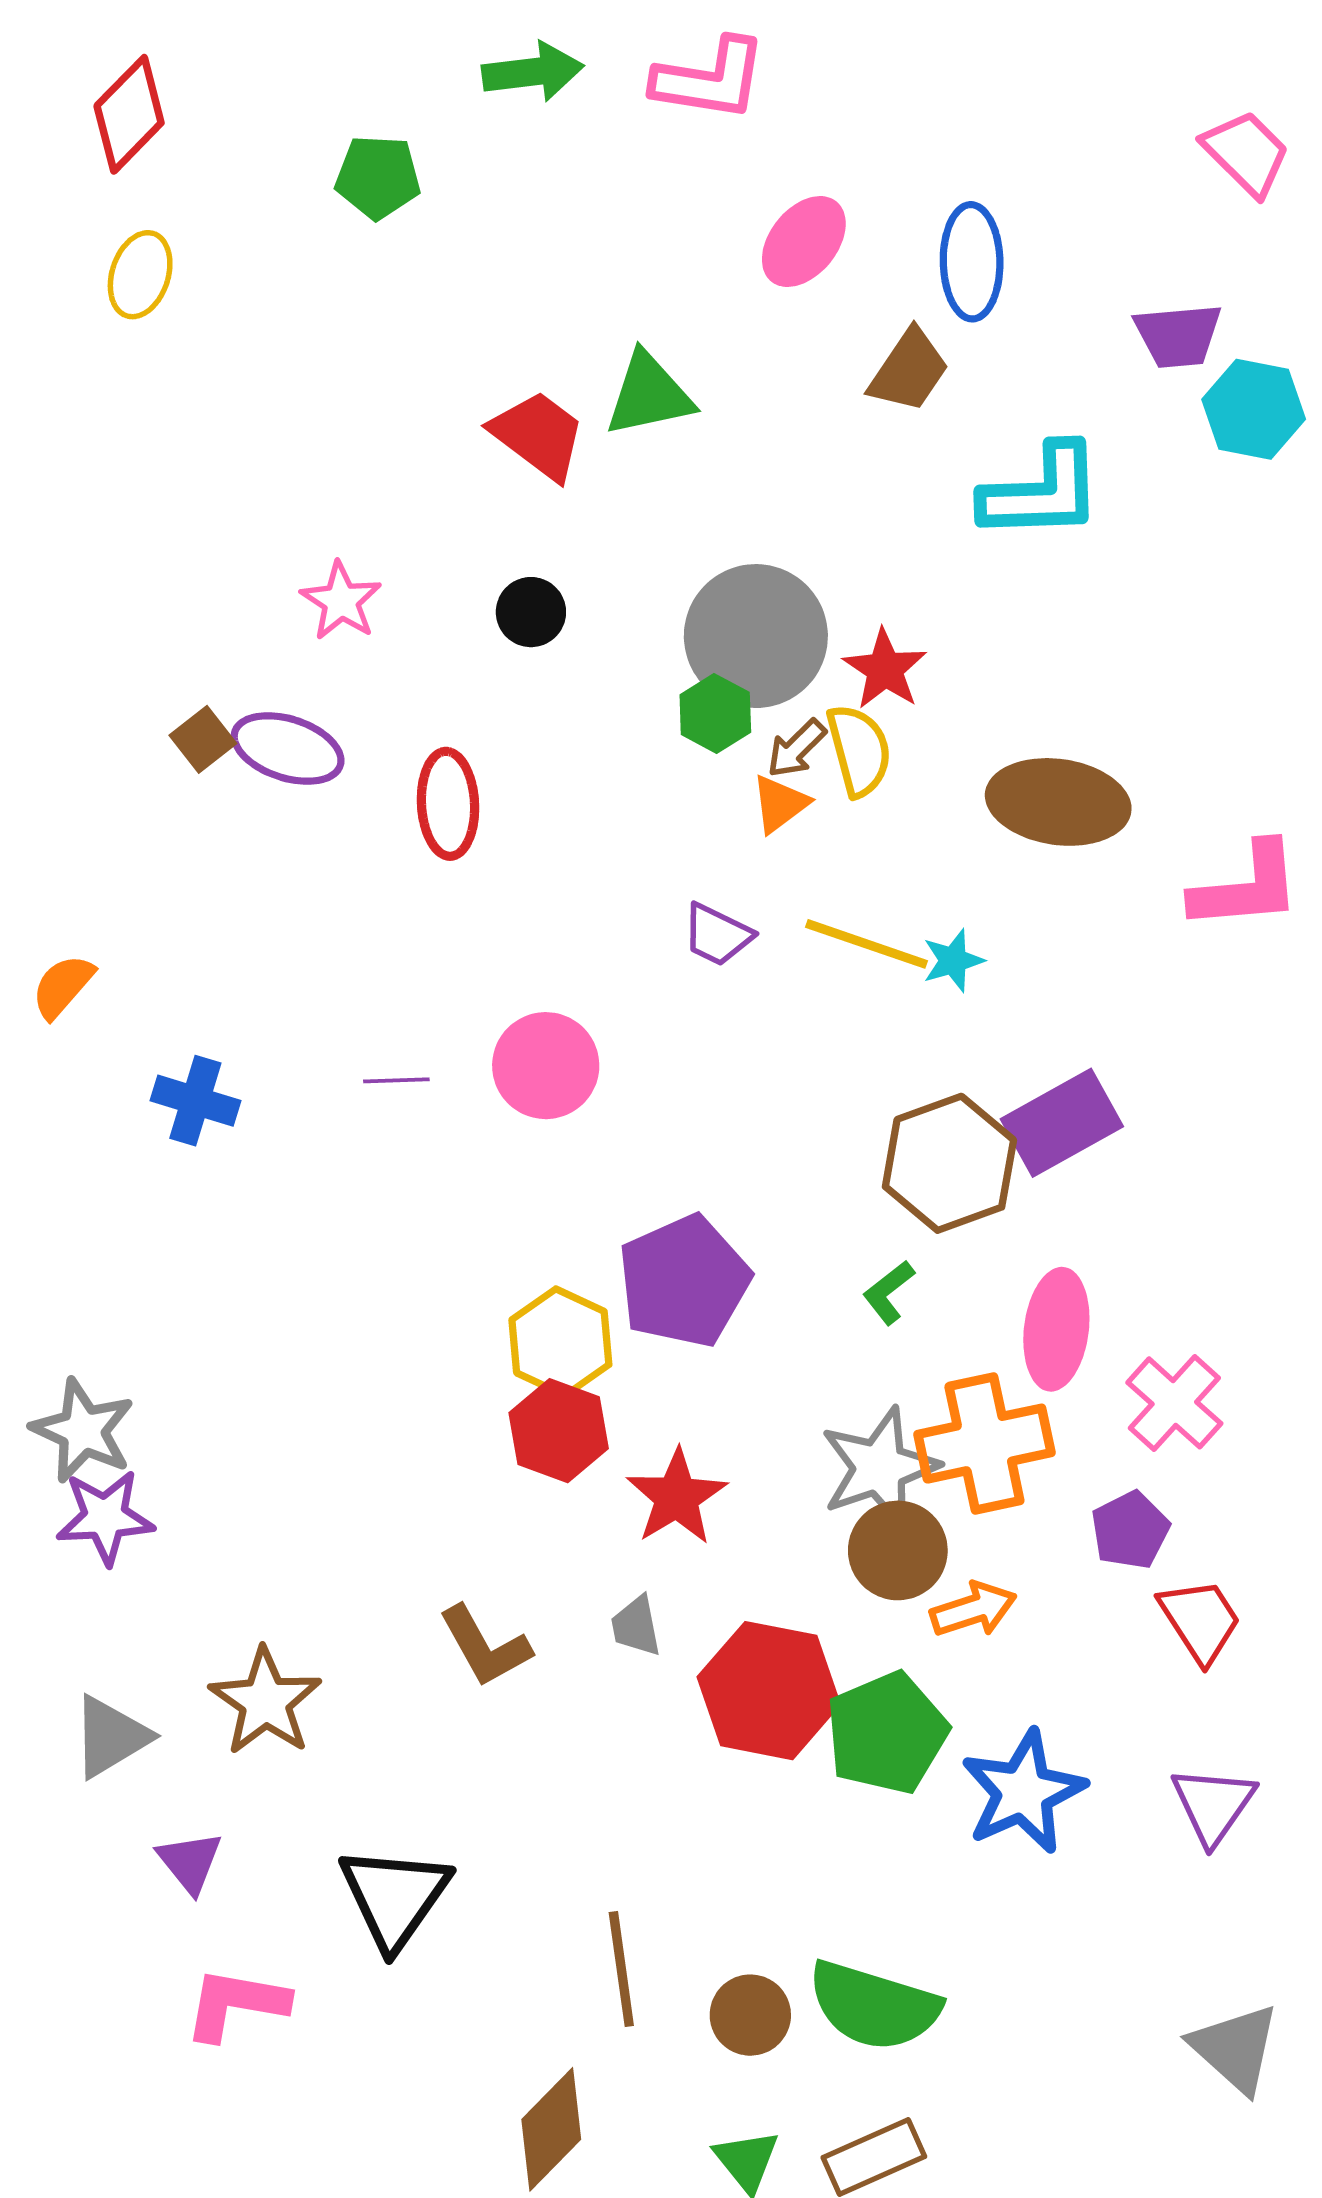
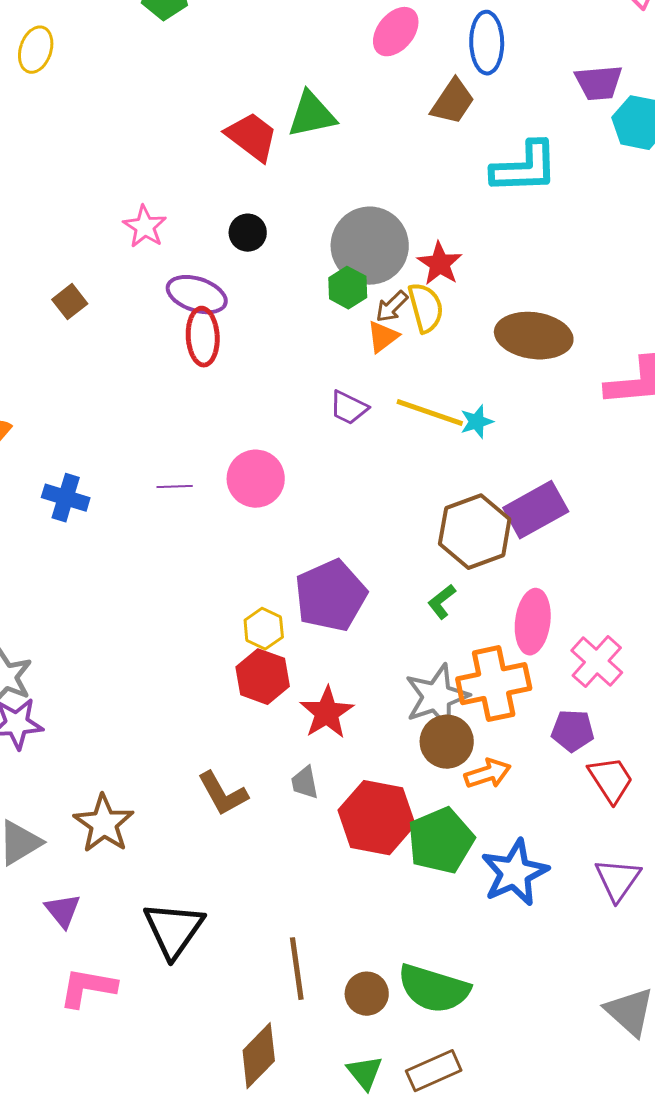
purple ellipse: (288, 748) -> (197, 295), moved
yellow hexagon: (560, 1342) -> (264, 629), size x0.7
purple pentagon: (1130, 1530) -> (573, 731), turned 30

